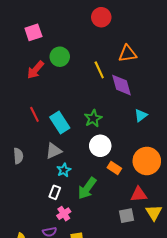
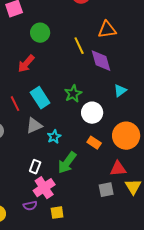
red arrow: (35, 70) -> (26, 64), moved
red line: (34, 114) -> (15, 104), moved
white circle: (100, 146) -> (92, 113), moved
cyan star: (64, 170) -> (54, 137), moved
pink cross: (64, 214) -> (44, 188), size x1.5

